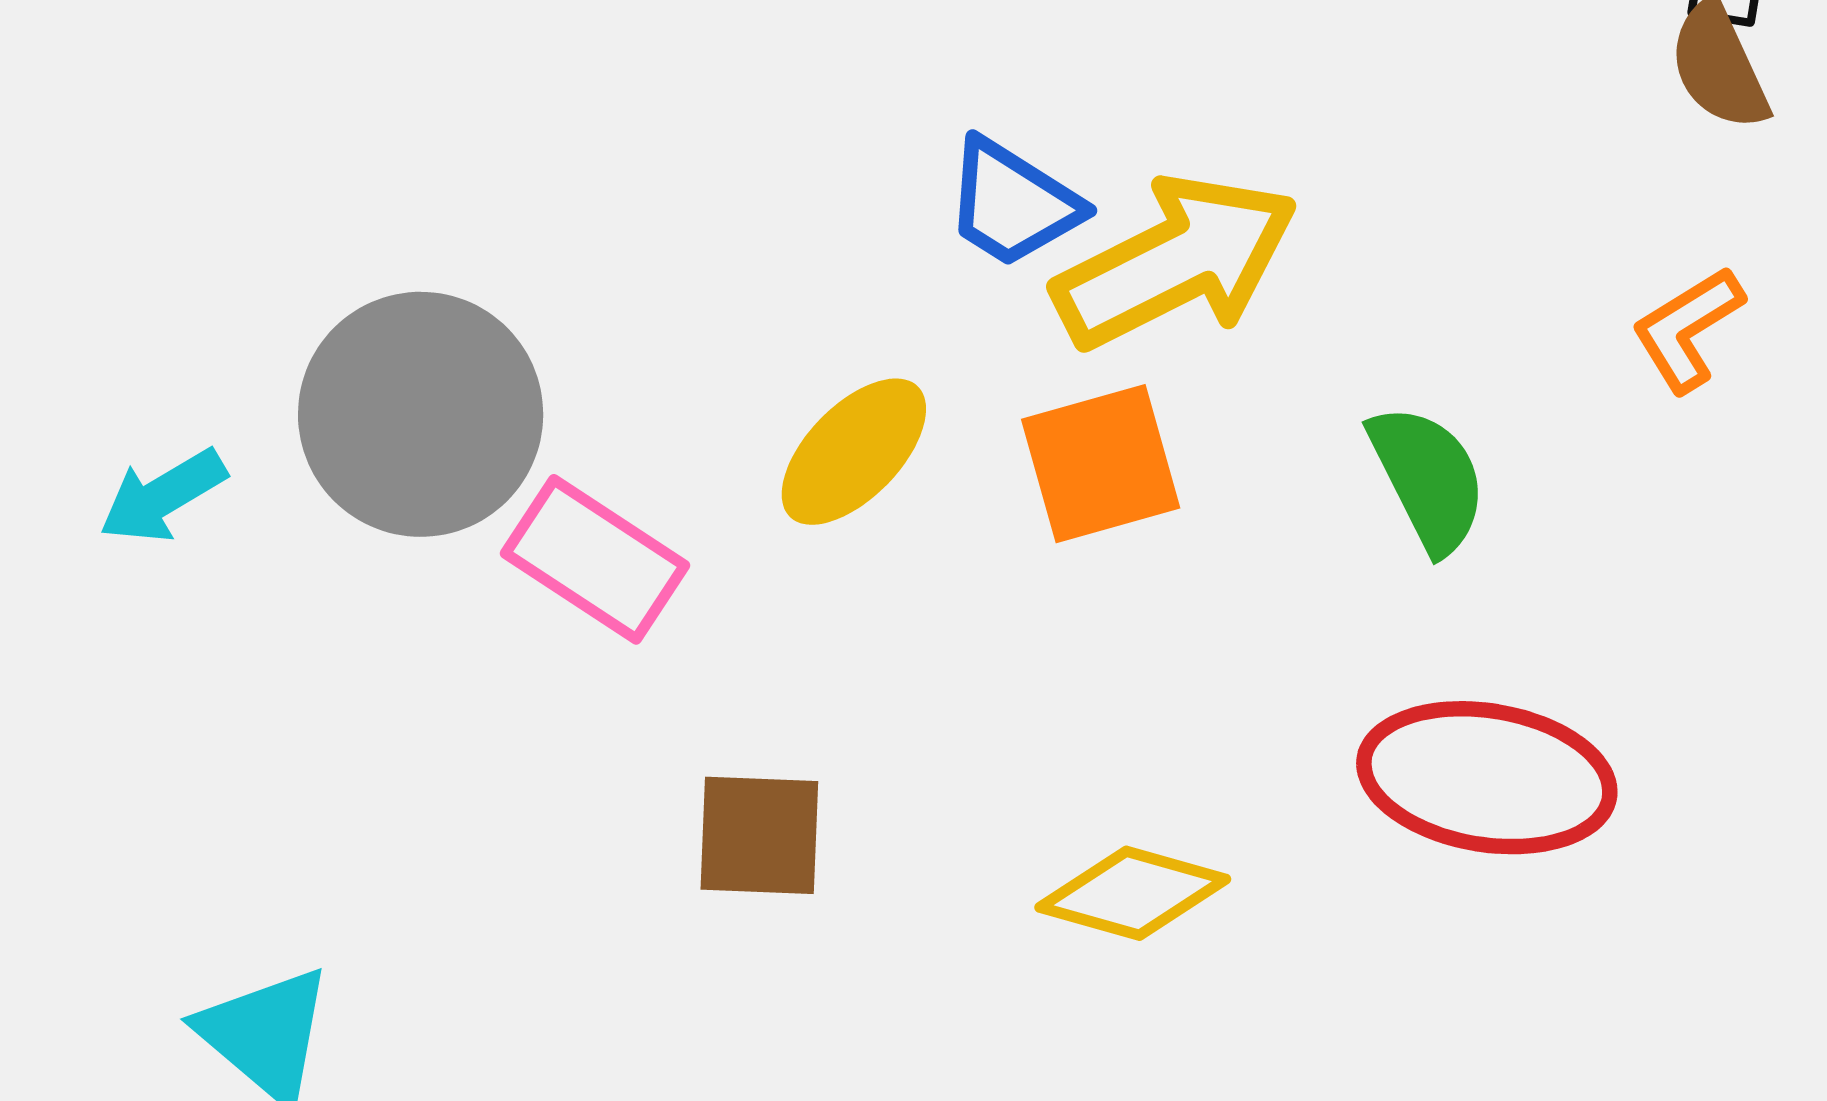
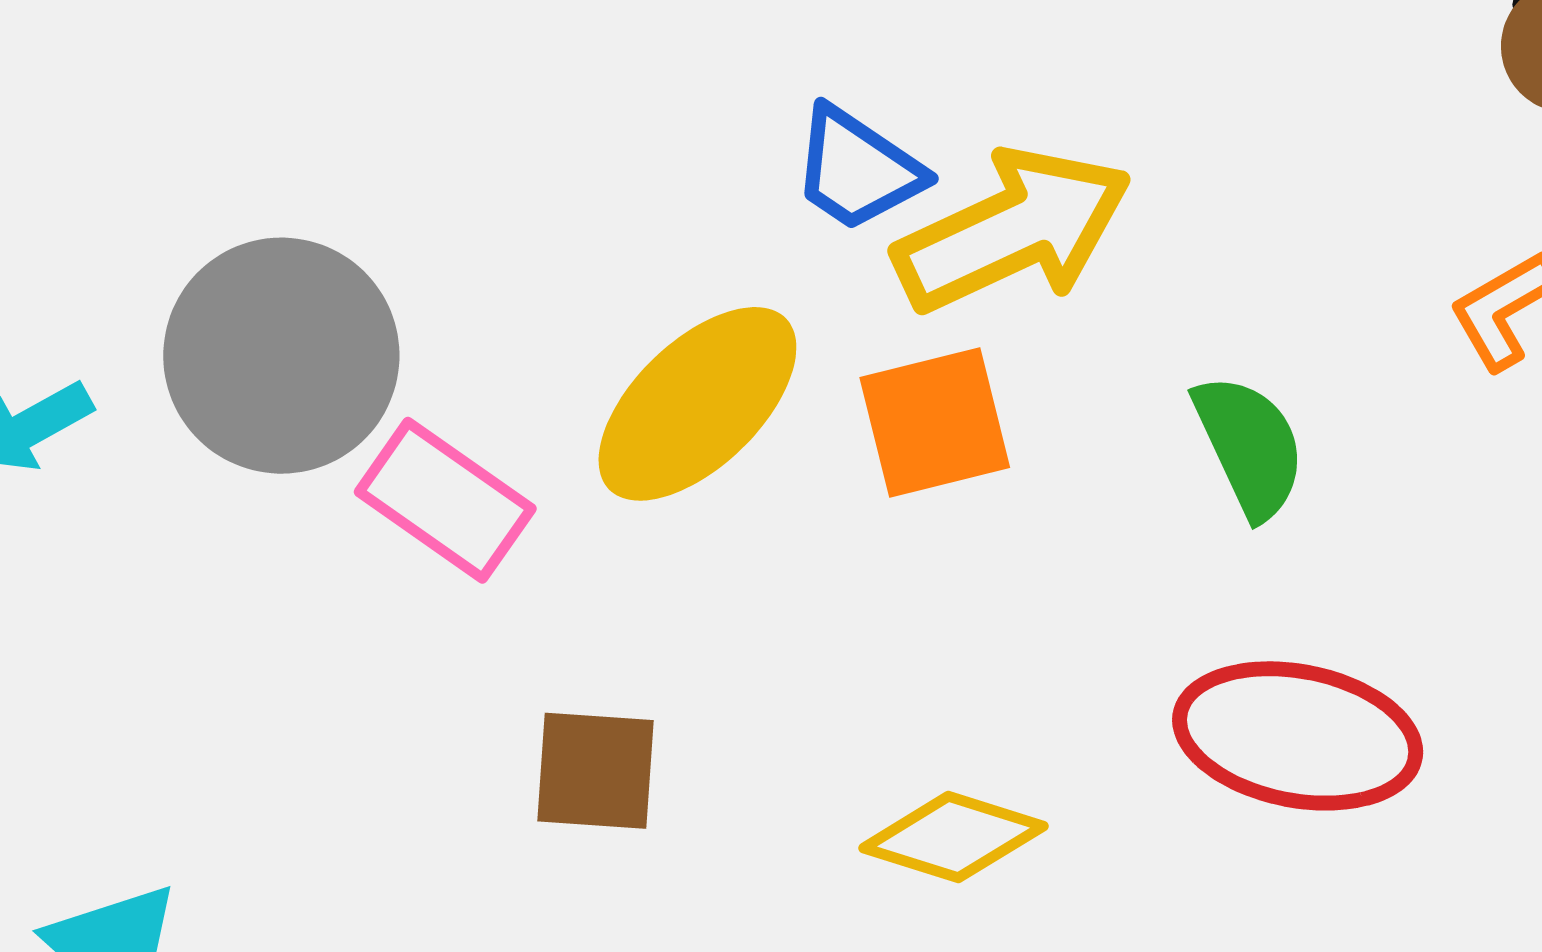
yellow ellipse: (854, 452) -> (697, 404), size x1.4

